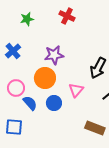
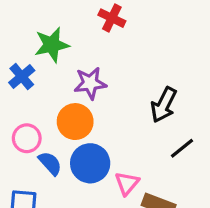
green star: (27, 19) -> (52, 45), moved, size x1.5
pink triangle: (76, 90) -> (127, 183), moved
blue circle: (54, 103) -> (90, 163), size x1.5

